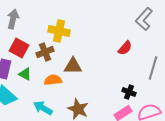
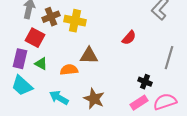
red semicircle: (125, 48) -> (129, 38), moved
brown cross: (45, 52) -> (51, 17), moved

